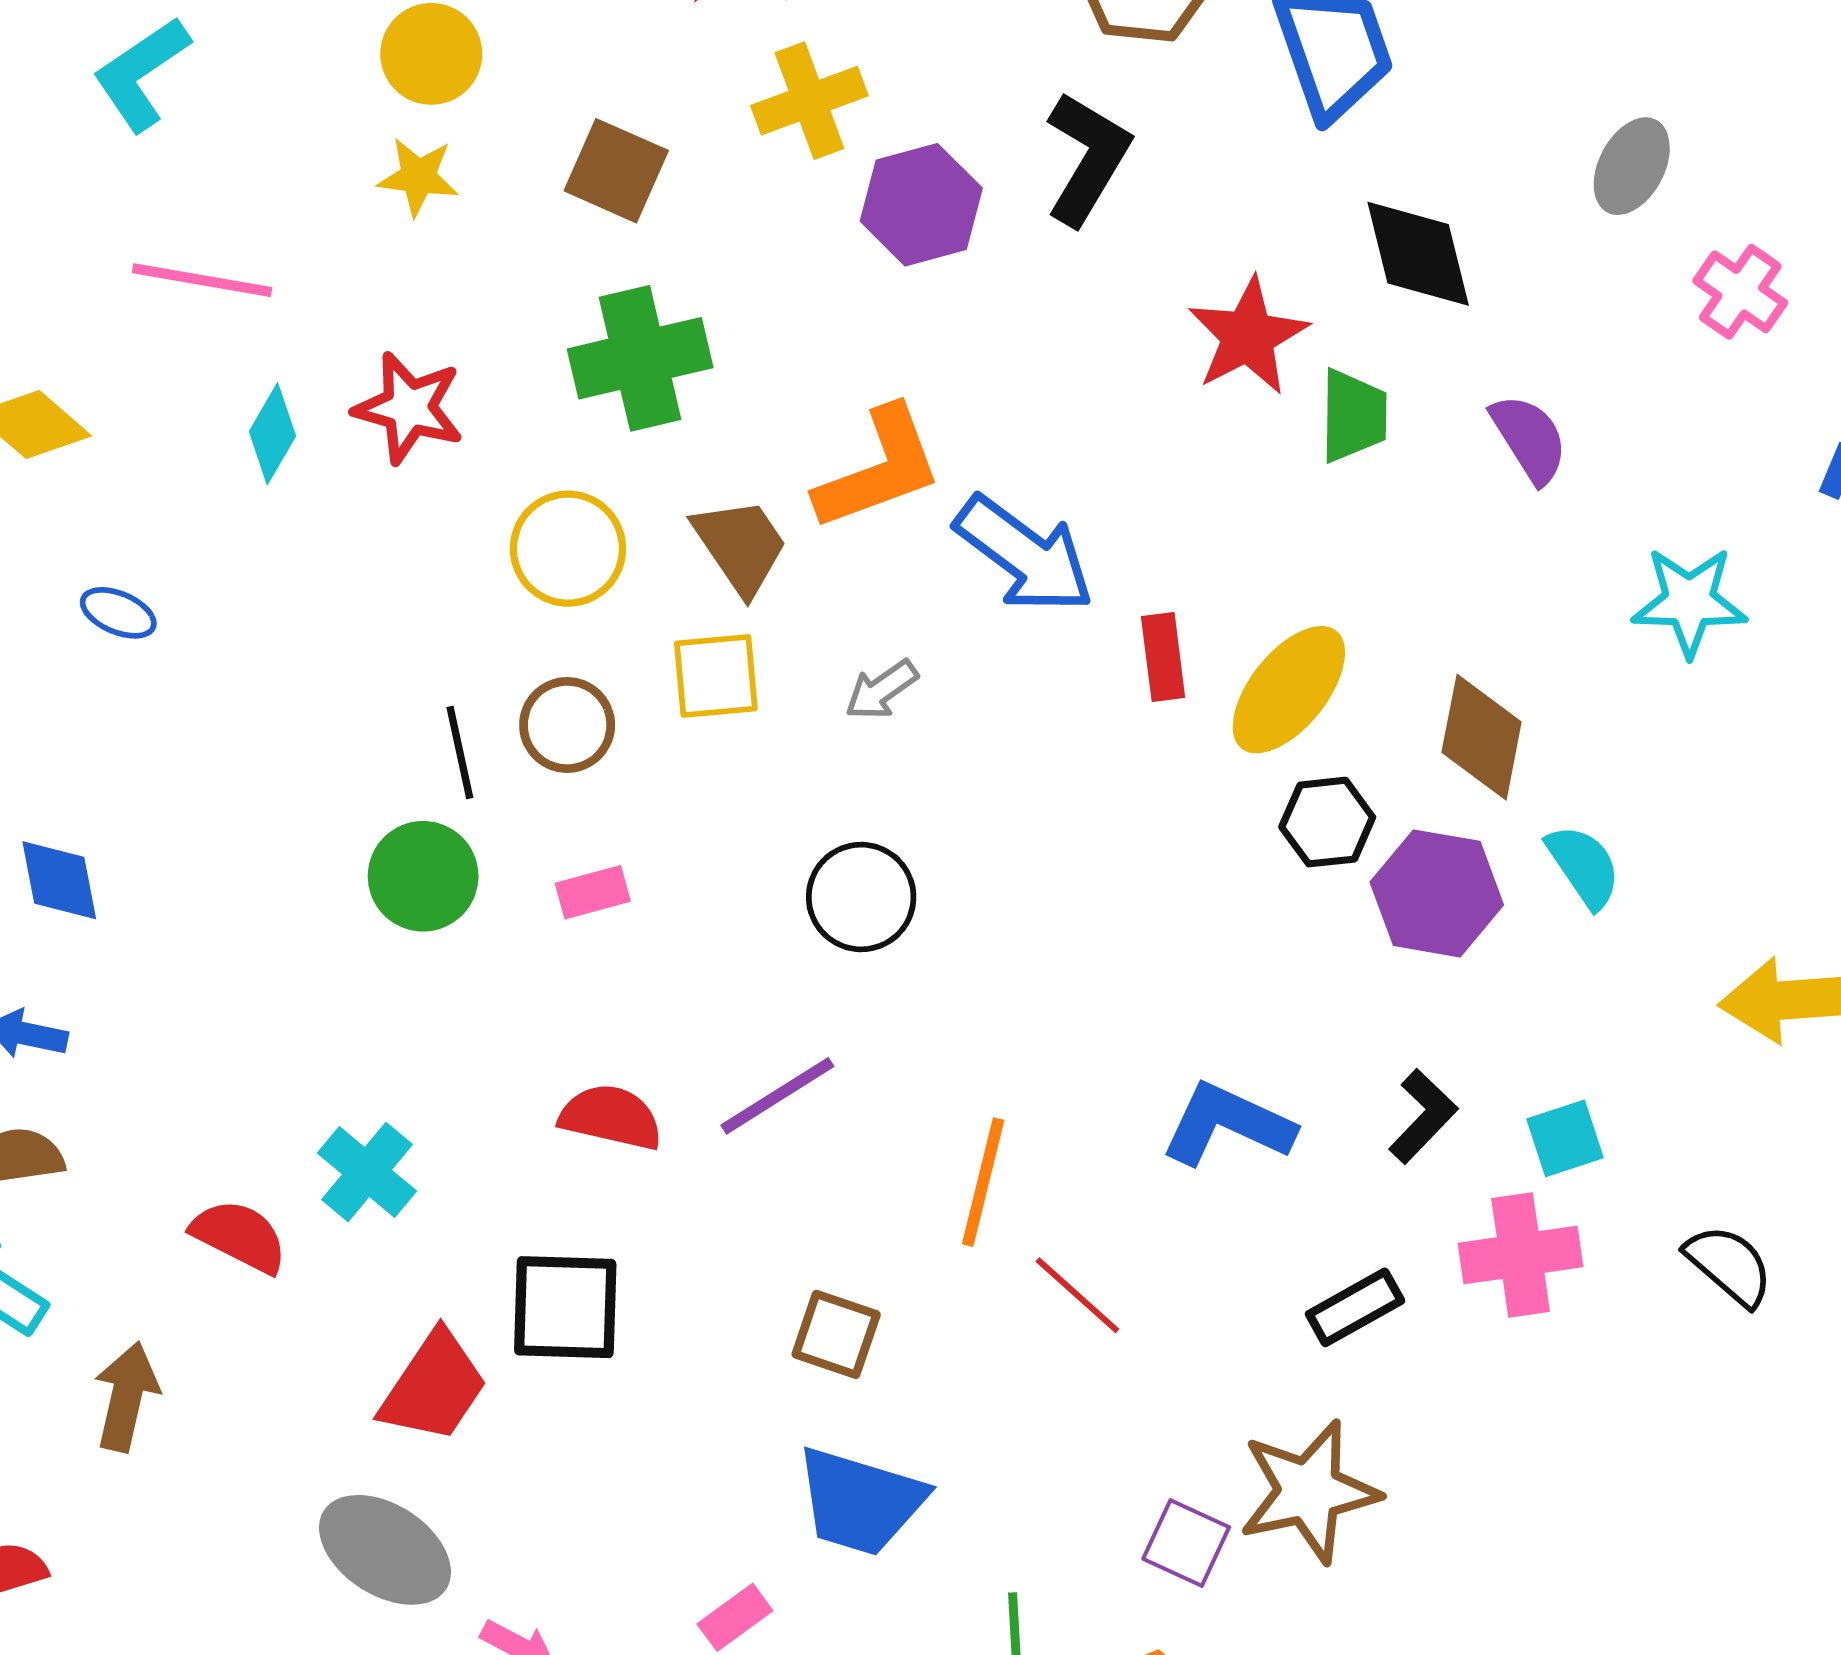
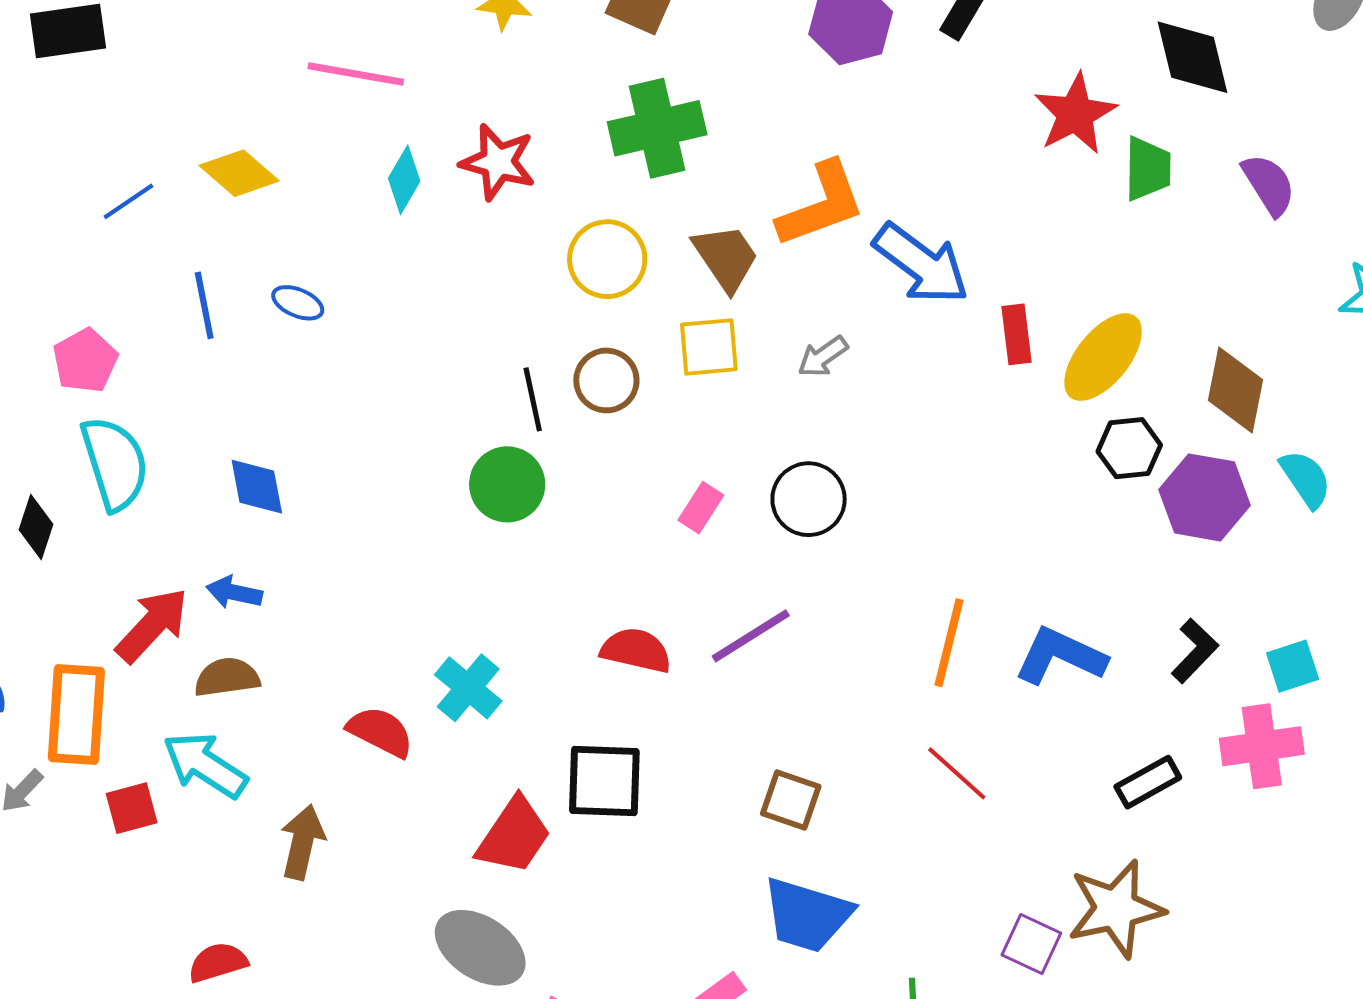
pink rectangle: (593, 892) -> (701, 508), moved, turned -42
orange line: (983, 1182) -> (949, 643), moved

